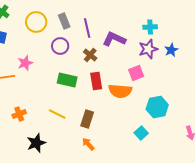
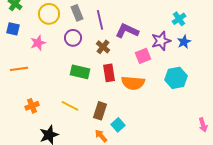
cyan cross: (150, 27) -> (179, 19), moved, turned -32
pink star: (25, 63) -> (38, 43), moved
pink square: (136, 73) -> (143, 56), moved
cyan hexagon: (157, 107) -> (176, 78), moved
cyan square: (141, 133) -> (118, 125), moved

